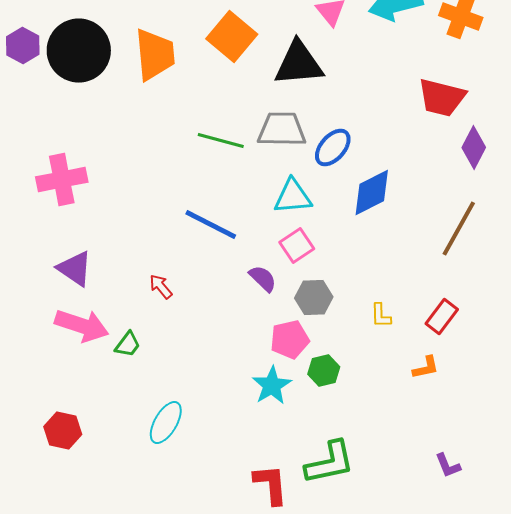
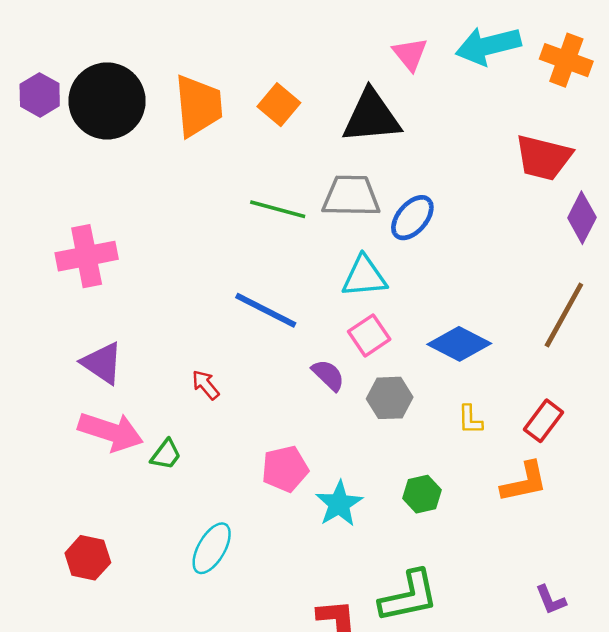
orange square: (232, 36) -> (279, 105), moved, size x0.7
blue diamond: (372, 192) -> (459, 344), moved, turned 54
pink pentagon: (290, 340) -> (285, 469), moved
orange L-shape: (426, 368) -> (524, 482), size x1.5
green hexagon: (324, 370) -> (422, 494), moved

